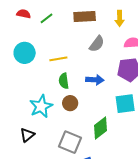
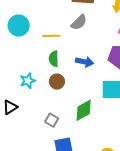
gray semicircle: (97, 44) -> (79, 22), moved
cyan star: (41, 106) -> (28, 81), size x0.7
gray square: (70, 142) -> (52, 120), size x0.6

